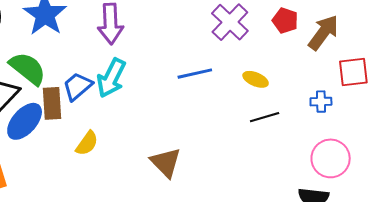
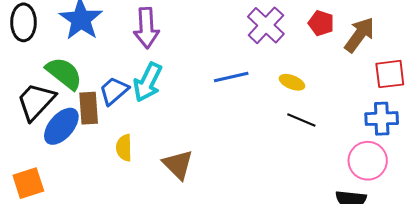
blue cross: (321, 102) -> (382, 119), moved, size x1.5
black line: (265, 117) -> (301, 120), turned 40
yellow semicircle: (87, 143) -> (124, 148), turned 144
brown triangle: (166, 163) -> (178, 164), moved

